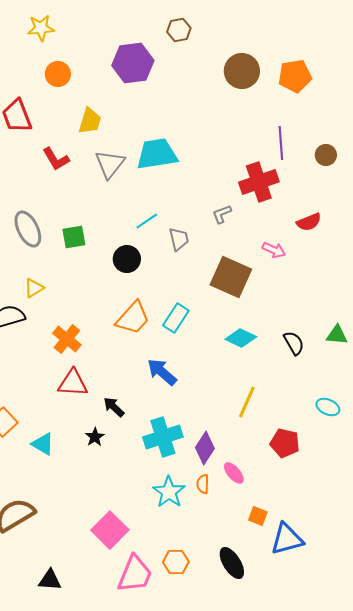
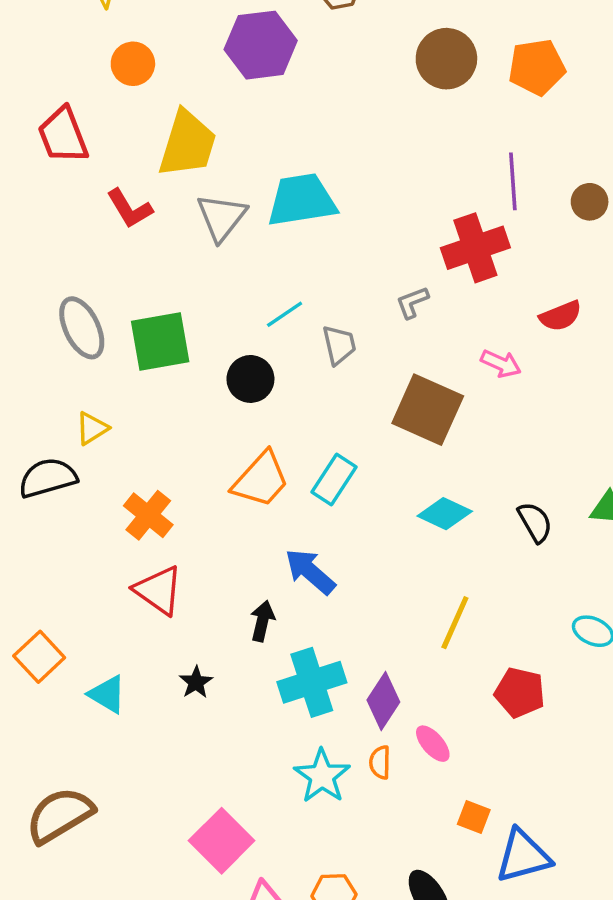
yellow trapezoid: (90, 121) -> (187, 144), size x1.5
green square: (74, 237) -> (160, 341), size x1.5
red triangle: (73, 383) -> (158, 590), turned 32
black arrow: (114, 407) -> (262, 621), moved, turned 60

